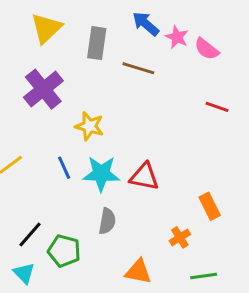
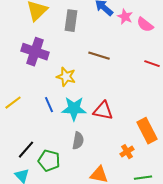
brown line: (138, 68) -> (99, 56), moved
purple cross: (43, 89) -> (35, 52), turned -32
orange rectangle: (210, 206) -> (147, 131), size x1.4

